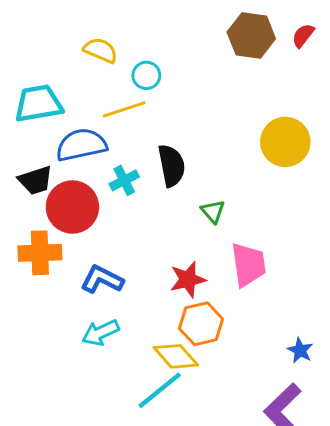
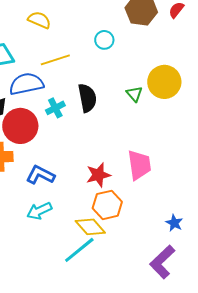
cyan circle: (146, 75) -> (104, 40), moved
green triangle: (213, 211) -> (134, 94), moved

